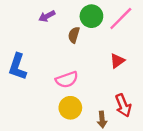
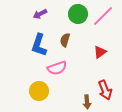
brown semicircle: (74, 35) -> (65, 40), moved
blue L-shape: (17, 67) -> (39, 45), moved
yellow circle: (70, 108) -> (39, 91), moved

